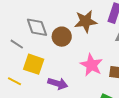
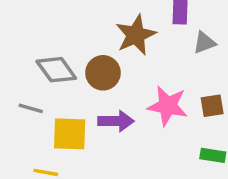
purple arrow: (58, 84) -> (116, 121), moved

